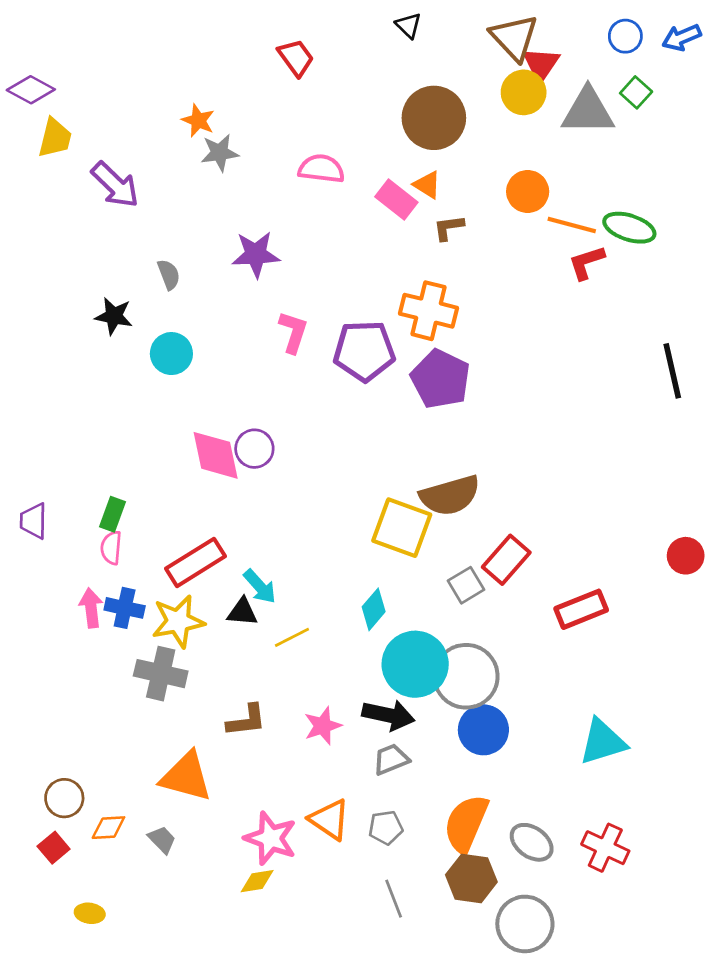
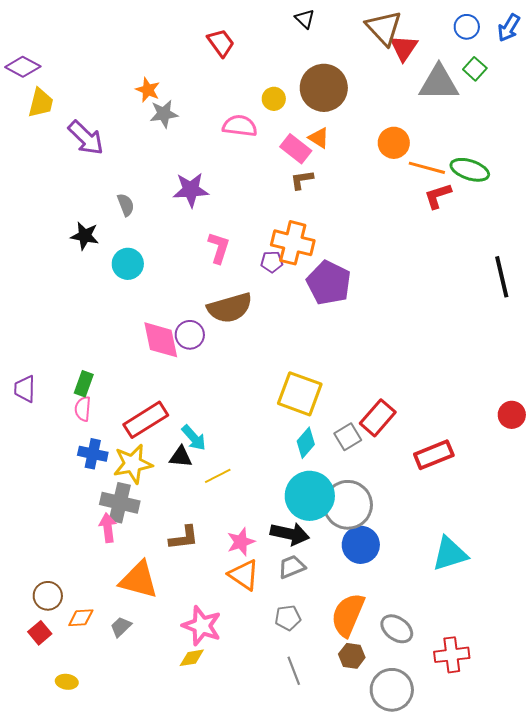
blue arrow: (682, 37) -> (509, 28), turned -36
yellow circle: (524, 92) -> (274, 99), moved, size x0.7
brown L-shape: (449, 228) -> (302, 180), moved
orange cross: (429, 311) -> (293, 243), moved
purple pentagon: (364, 351) -> (272, 262), size x0.5
brown semicircle: (450, 495) -> (230, 308), moved
pink arrow: (91, 608) -> (108, 528), moved
cyan diamond: (374, 609) -> (306, 443), moved
orange triangle: (329, 820) -> (244, 575), moved
gray trapezoid: (162, 840) -> (121, 627), turned -90
red cross: (605, 848) -> (452, 655), moved, turned -32
brown hexagon: (471, 878) -> (352, 656), size x0.7

